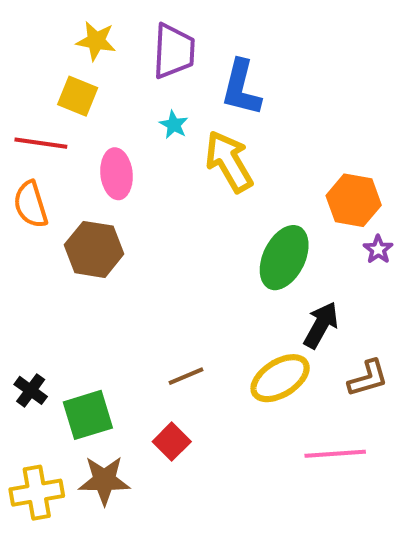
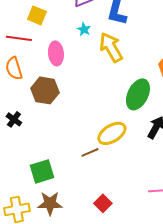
yellow ellipse: (280, 378) -> (112, 133), moved
black cross: (31, 390) -> (14, 119), moved
red square: (172, 442) -> (103, 203), moved

